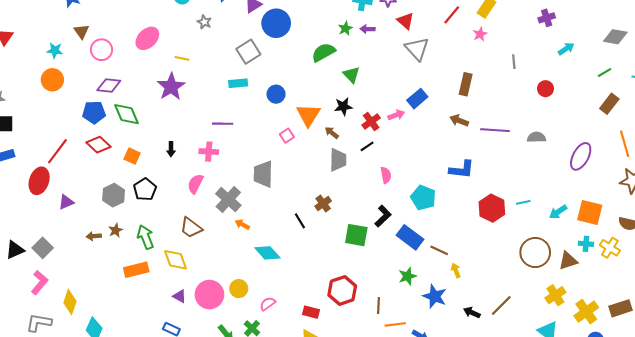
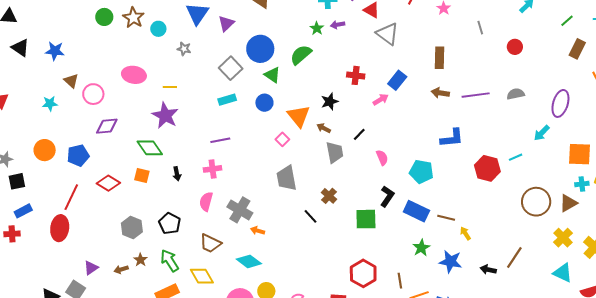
blue circle: (276, 23) -> (260, 49), moved
pink ellipse: (147, 38) -> (134, 75), turned 65
green triangle: (351, 75) -> (272, 75), moved
orange circle: (52, 80) -> (45, 150), moved
blue pentagon: (94, 112) -> (78, 155), moved
green diamond: (127, 114) -> (150, 148), moved
red cross: (371, 122) -> (356, 75), moved, turned -36
orange square: (132, 156) -> (142, 176), moved
gray trapezoid: (263, 174) -> (286, 178), moved
black pentagon: (145, 189) -> (170, 223), moved
purple triangle: (66, 202) -> (91, 268), moved
cyan arrow: (558, 212) -> (542, 133), moved
cyan diamond: (267, 253) -> (249, 261), moved

